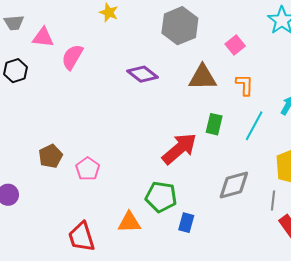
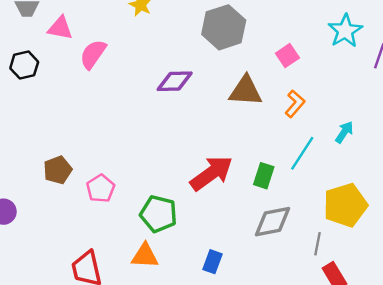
purple diamond: (143, 74) -> (175, 81), turned -44
orange L-shape: (245, 85) -> (295, 104), turned 35
green rectangle: (214, 124) -> (264, 176), moved
green pentagon: (161, 197) -> (158, 214), moved

